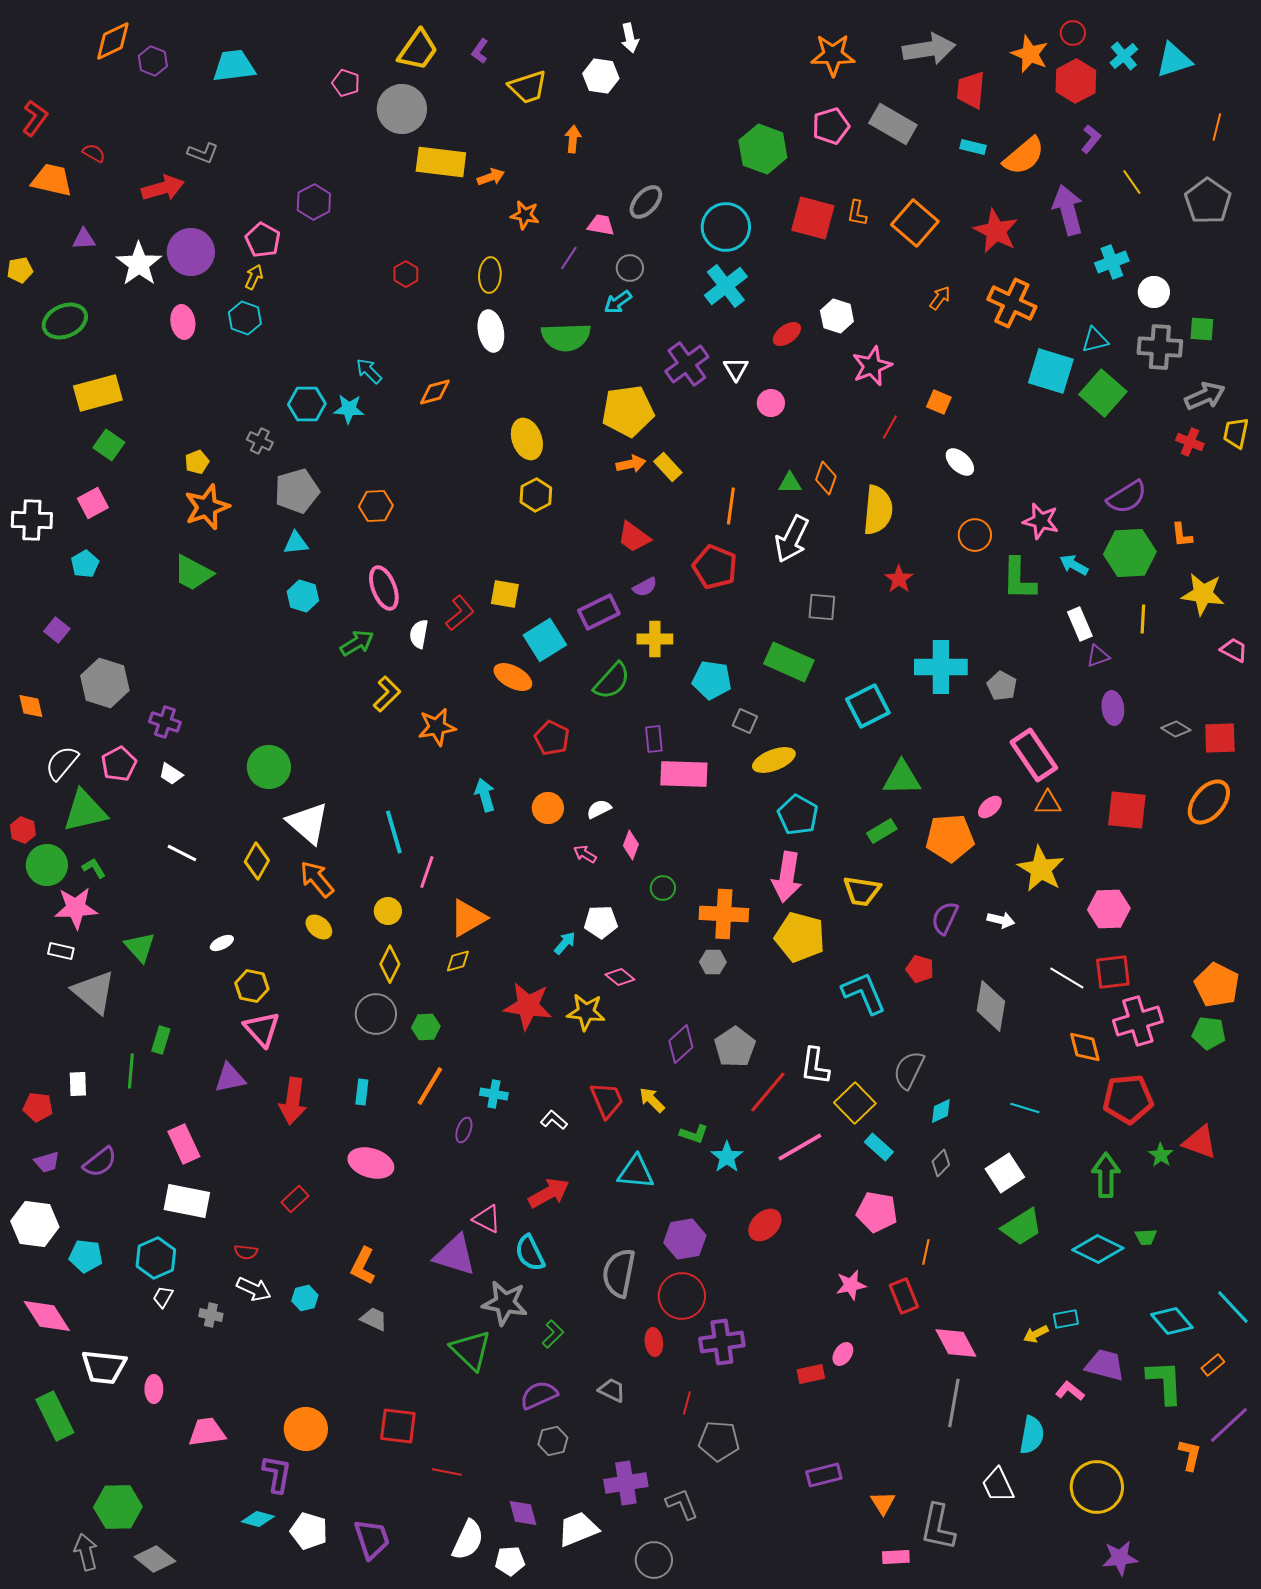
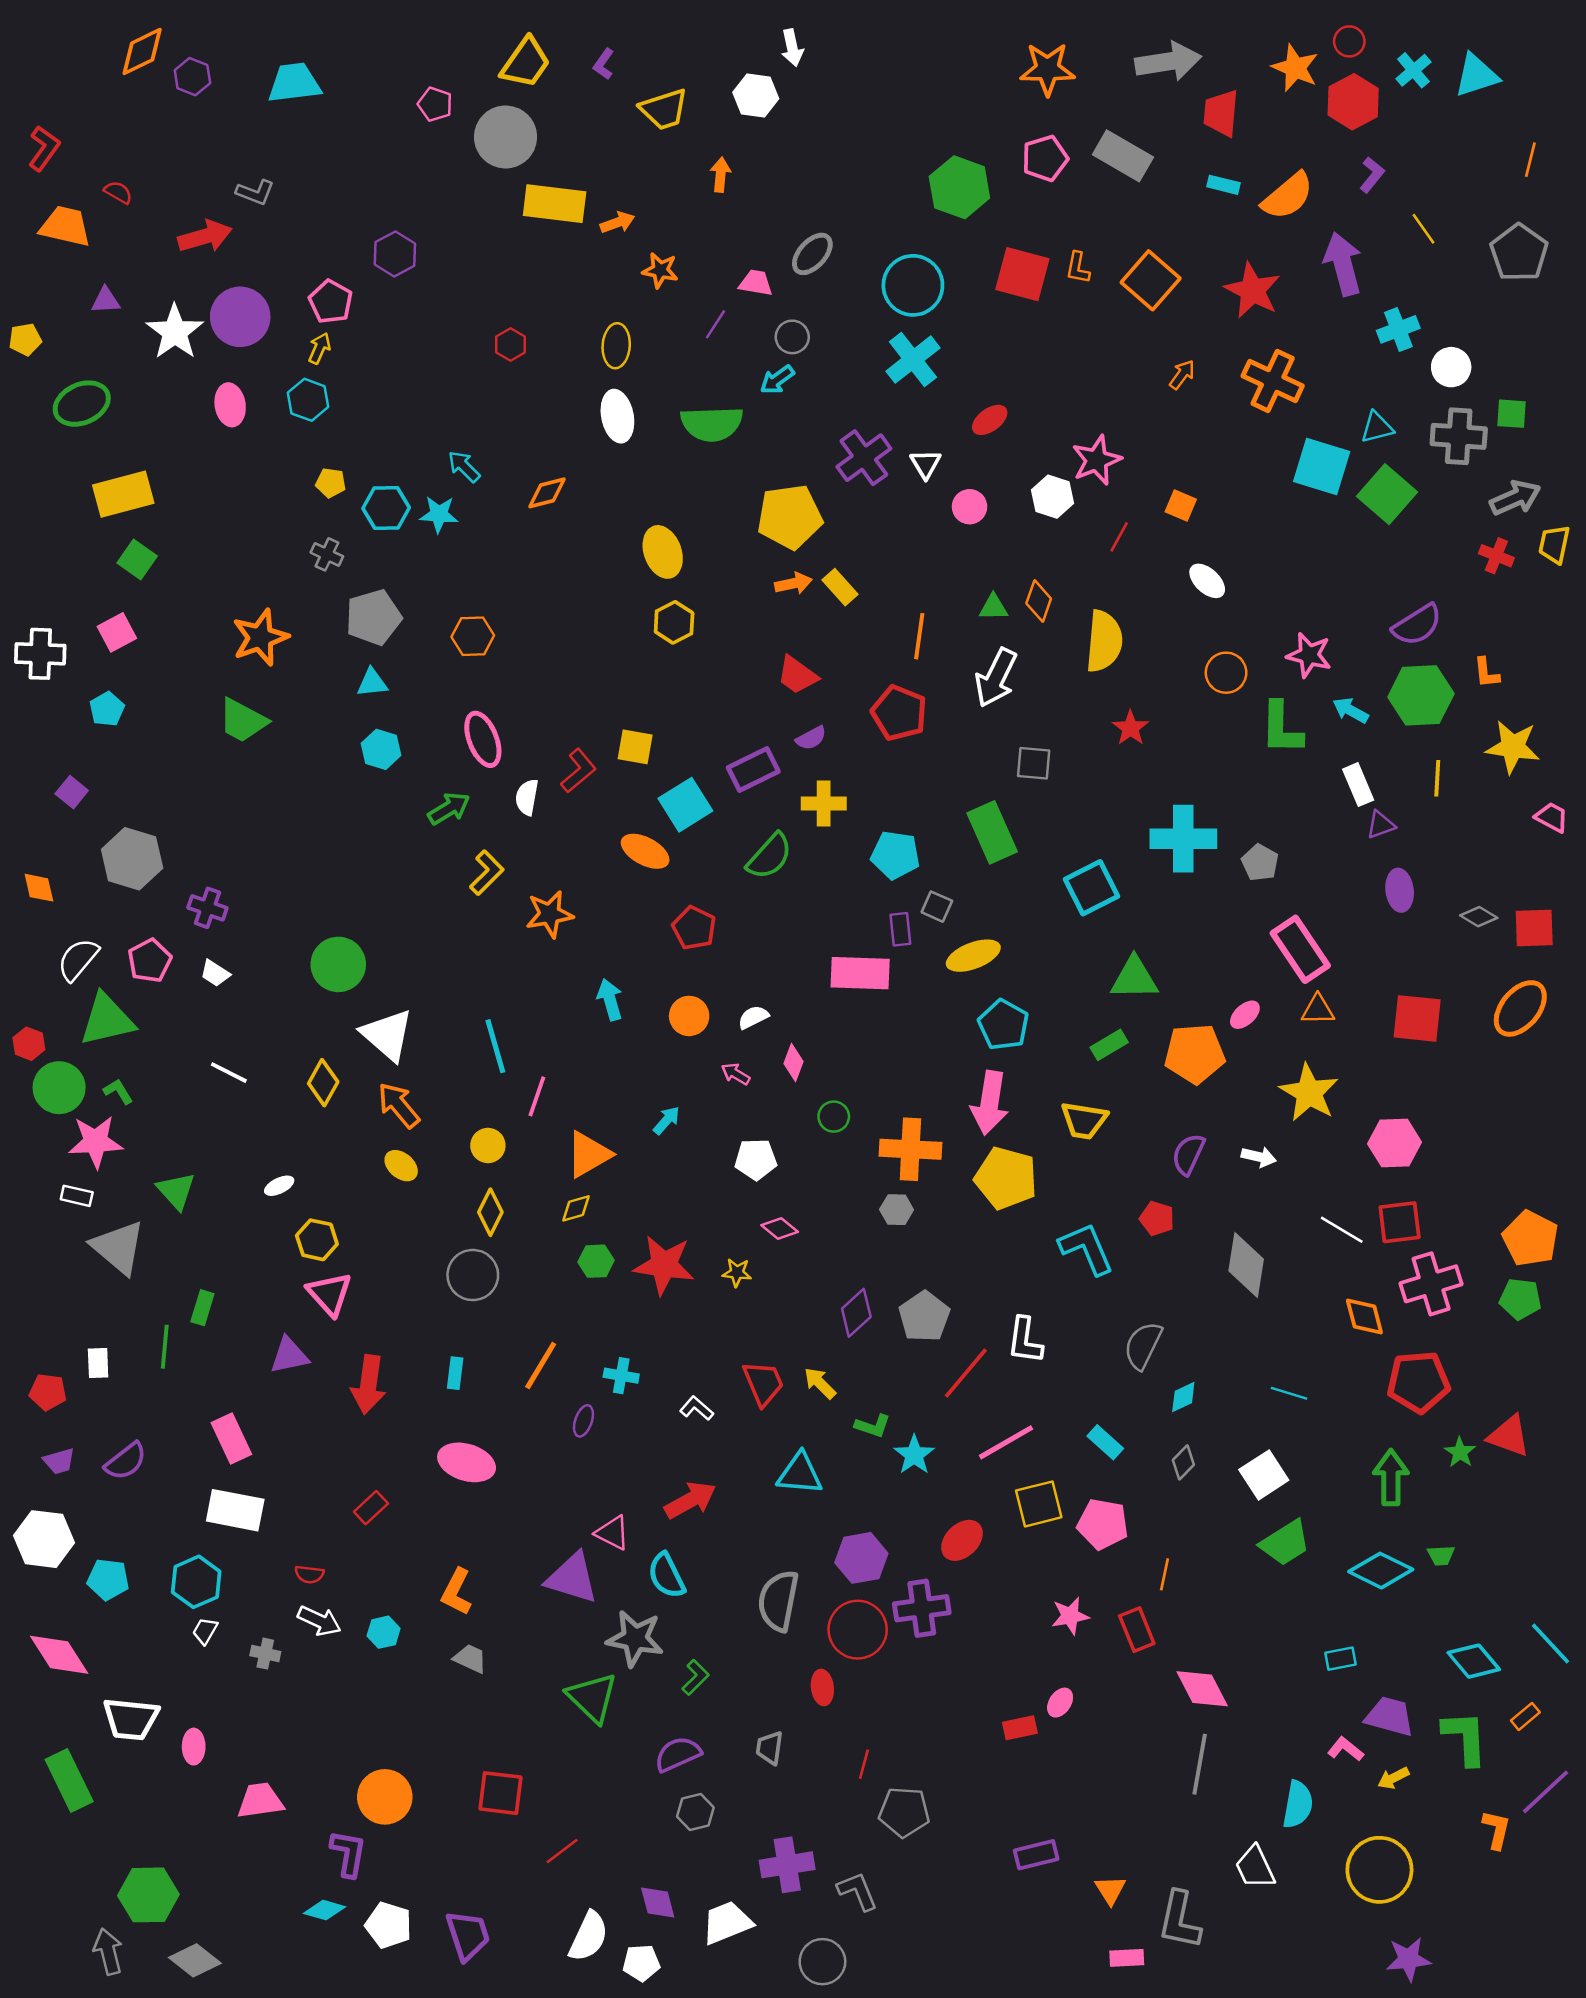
white hexagon: (837, 316) -> (1053, 497), moved
yellow pentagon: (197, 462) -> (331, 483), moved, turned 30
green rectangle: (789, 662) -> (992, 832), turned 42
purple rectangle: (654, 739) -> (900, 929), moved
cyan arrow: (565, 943) -> (666, 1120), moved
yellow star: (586, 1012) -> (737, 1273), size x0.6
green hexagon: (426, 1027) -> (596, 1261), moved
yellow square: (855, 1103) -> (1039, 1504), moved, turned 30
yellow arrow: (1036, 1334) -> (1393, 1778), moved
purple cross: (722, 1342) -> (922, 1608), moved
gray trapezoid: (612, 1390) -> (770, 1748), turned -108
red line: (447, 1472) -> (562, 1851), turned -48

